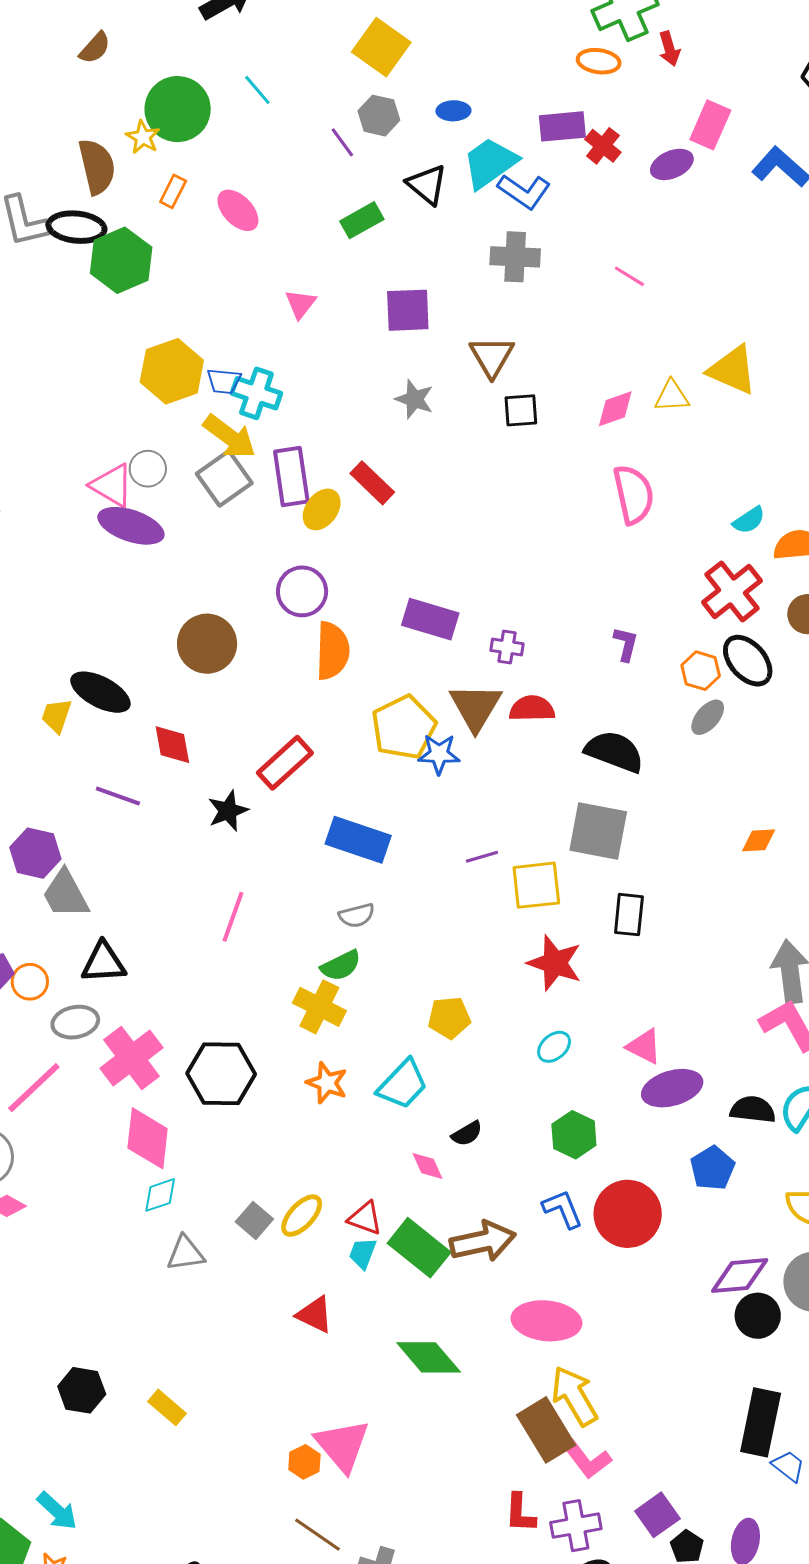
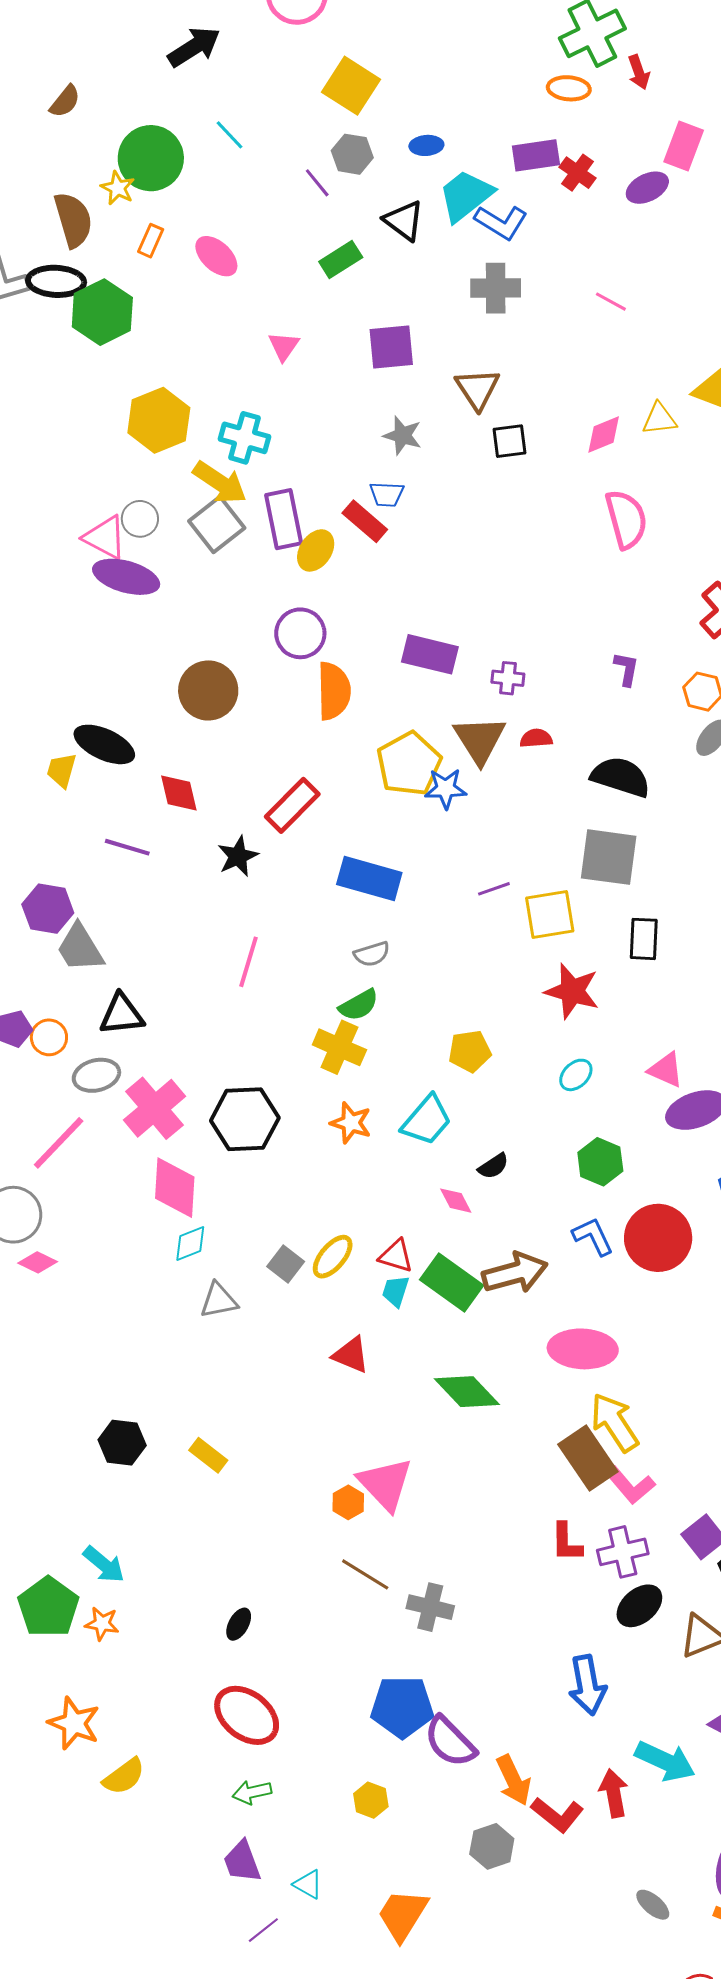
blue trapezoid: (224, 381) -> (387, 494), moved
red semicircle: (532, 709) -> (536, 738), size x0.7

